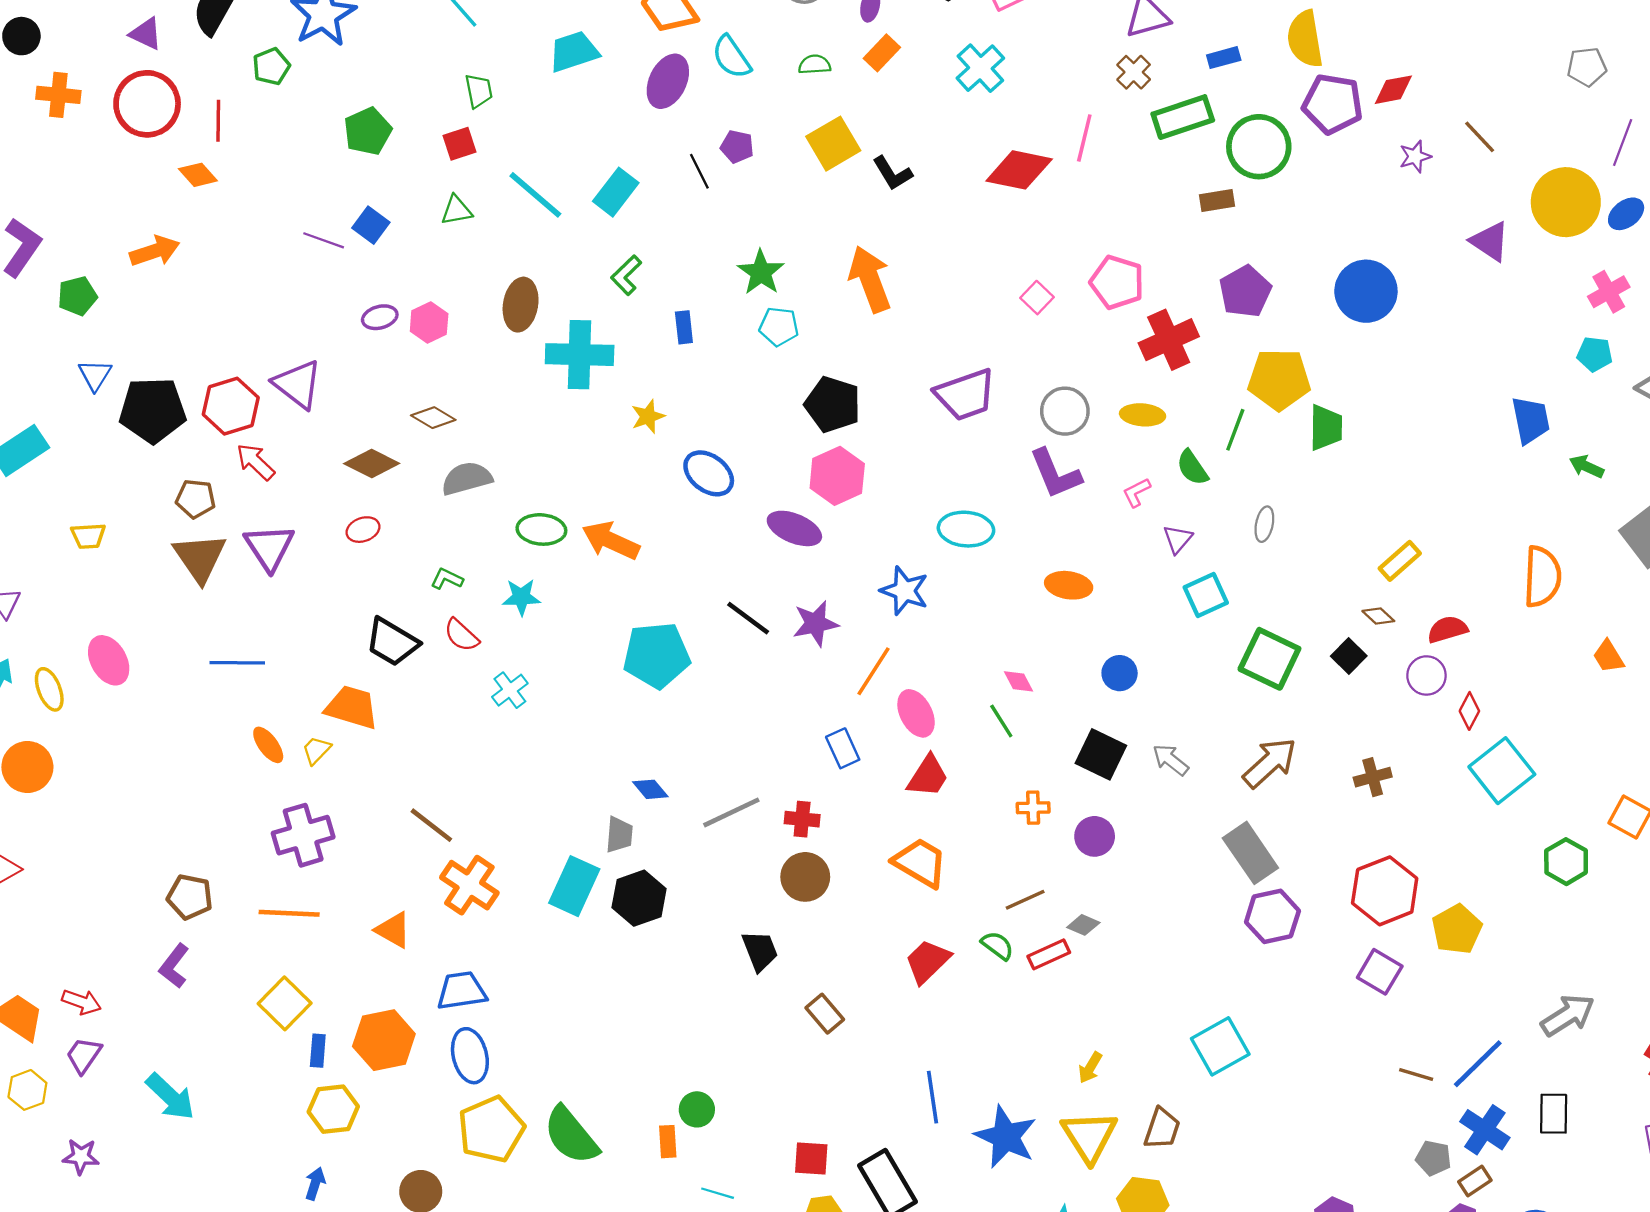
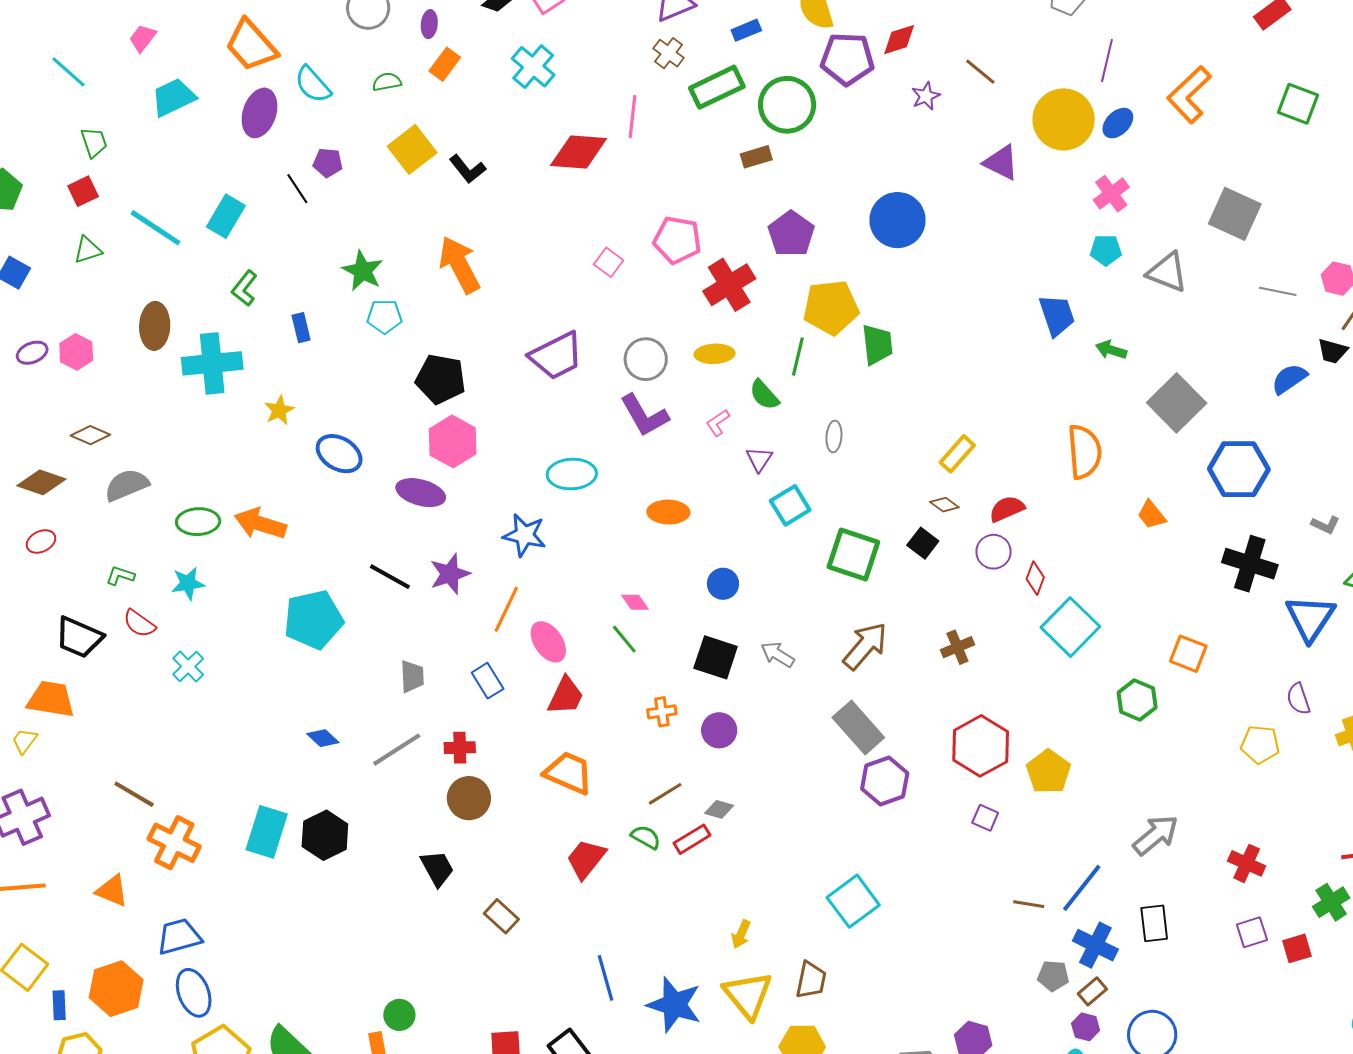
gray trapezoid: (619, 835) -> (412, 676), moved
purple square: (1380, 972) -> (985, 818), size x0.7

